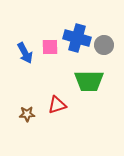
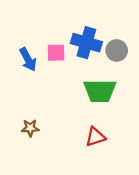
red triangle: (57, 105) -> (95, 137), moved

